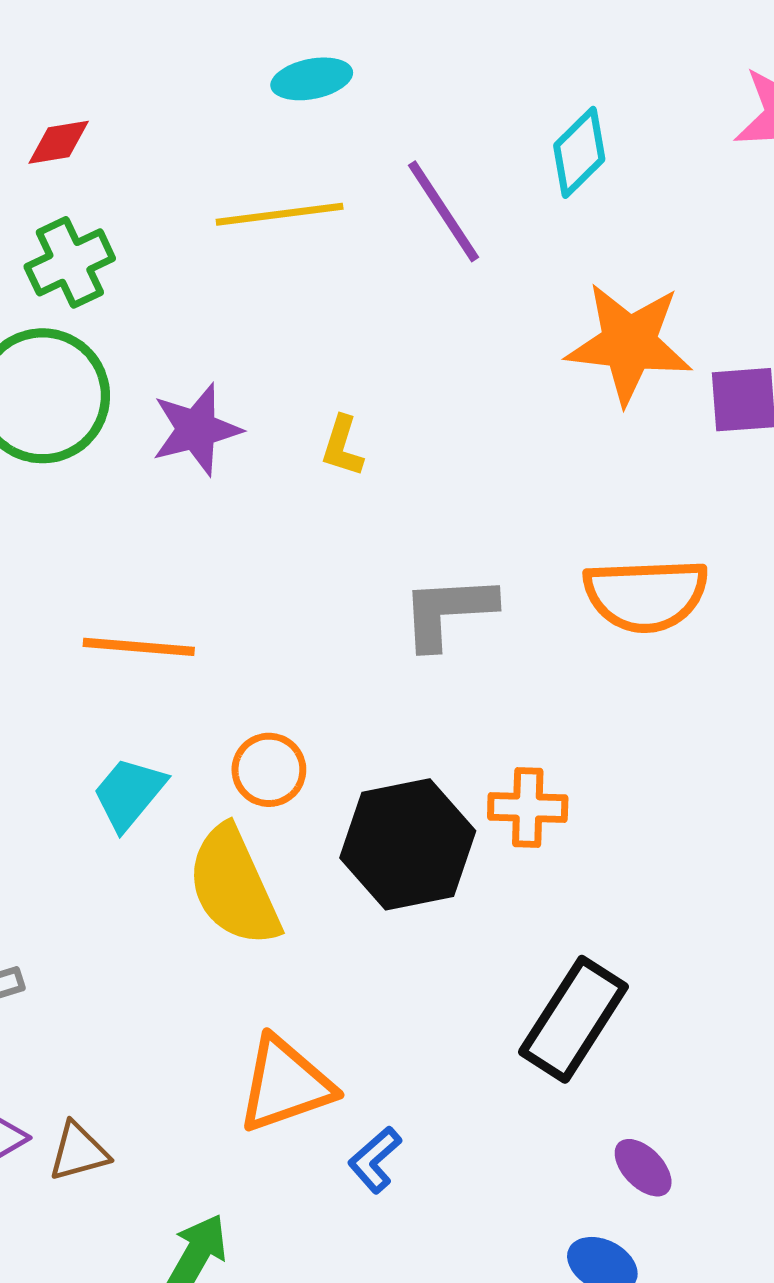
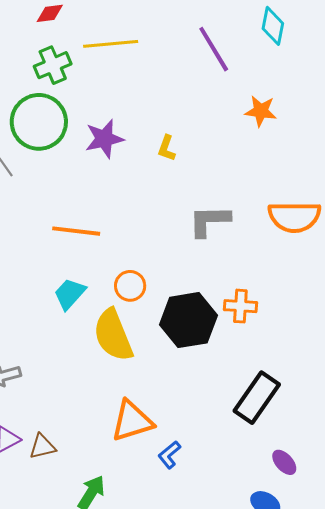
cyan diamond: (579, 152) -> (273, 26), turned -36
yellow line: (280, 214) -> (111, 44), moved
orange star: (629, 343) -> (261, 111), moved, size x0.6

